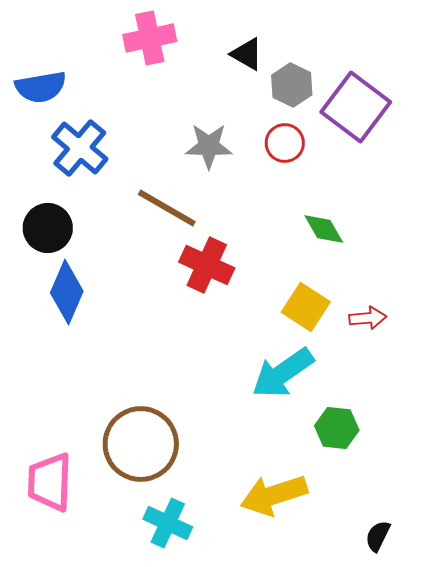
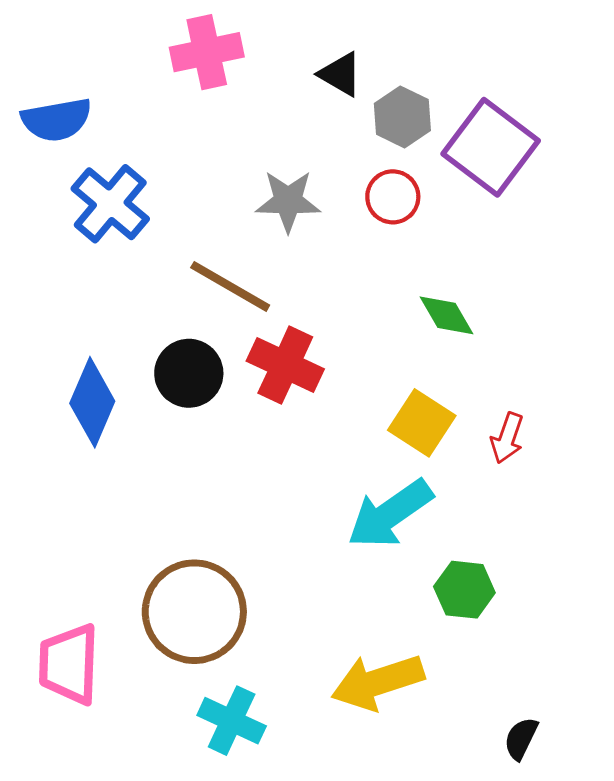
black circle: (48, 228) -> (189, 373), moved
red arrow: (368, 318) -> (507, 438), turned 114

